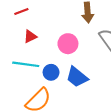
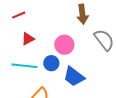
blue circle: (51, 72) -> (51, 63), moved

